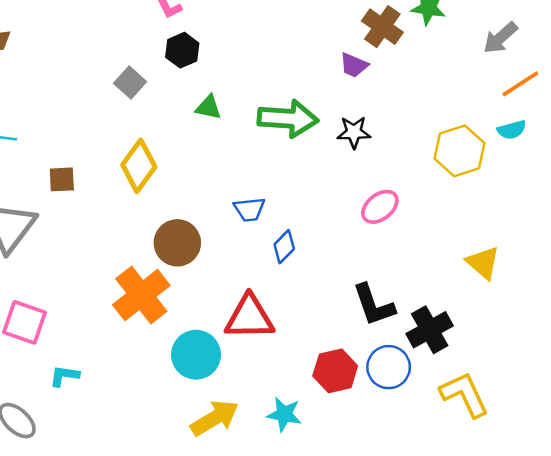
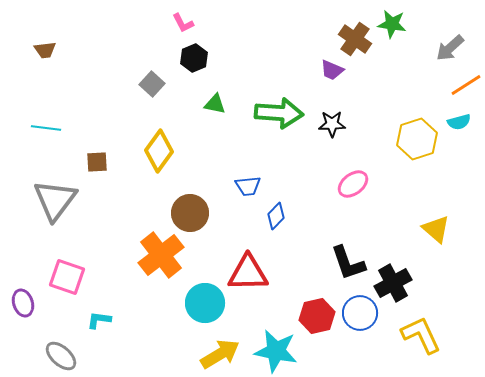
cyan star: (284, 414) -> (276, 351), size x1.5

